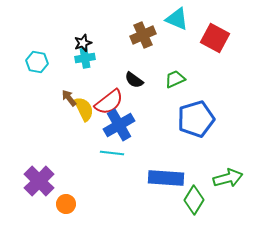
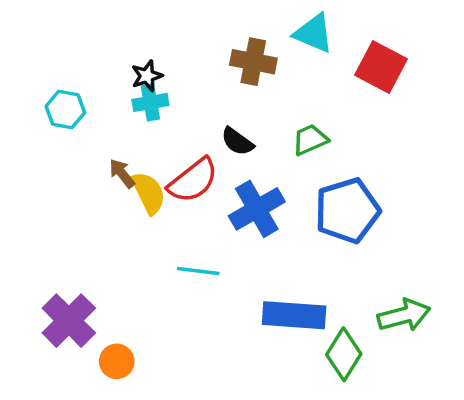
brown cross: (143, 35) -> (253, 62), turned 35
blue cross: (119, 125) -> (257, 209), moved

